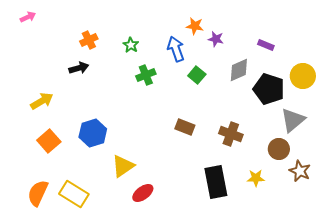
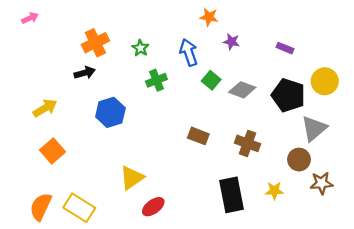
orange star: (195, 26) -> (209, 17), moved
orange cross: (89, 40) -> (95, 43), size x1.4
gray diamond: (239, 70) -> (242, 90), moved, turned 45
blue hexagon: (93, 133) -> (110, 112), moved
brown star: (300, 171) -> (322, 183), turned -30

